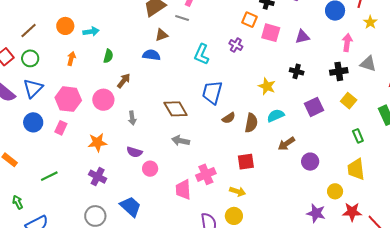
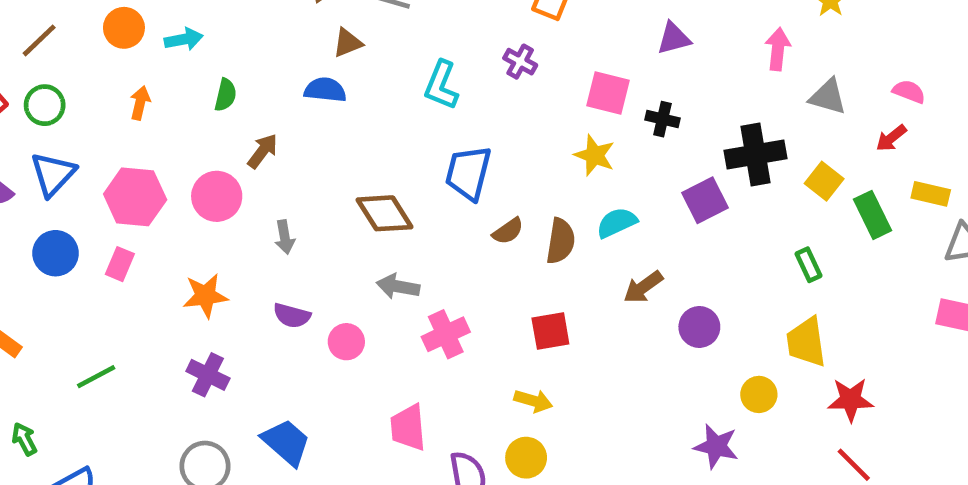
pink square: (271, 33) -> (608, 93), moved
black cross: (339, 71) -> (755, 154), moved, size x1.4
yellow square: (349, 101) -> (824, 181), moved
pink circle: (150, 169) -> (346, 342), moved
pink cross: (206, 174) -> (446, 334), moved
pink trapezoid: (183, 190) -> (408, 428), moved
red star: (352, 212) -> (851, 400), moved

